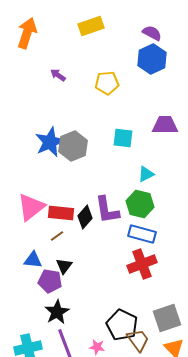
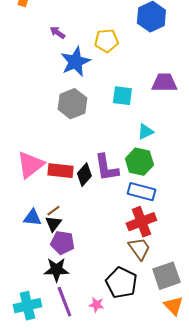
blue star: (50, 142) -> (75, 62), moved
brown line: (57, 236) -> (53, 211), moved
black triangle: (64, 266) -> (53, 224), moved
purple pentagon: (50, 281) -> (62, 243), moved
black star: (57, 312) -> (56, 270), turned 30
brown trapezoid: (138, 340) -> (139, 249), moved

